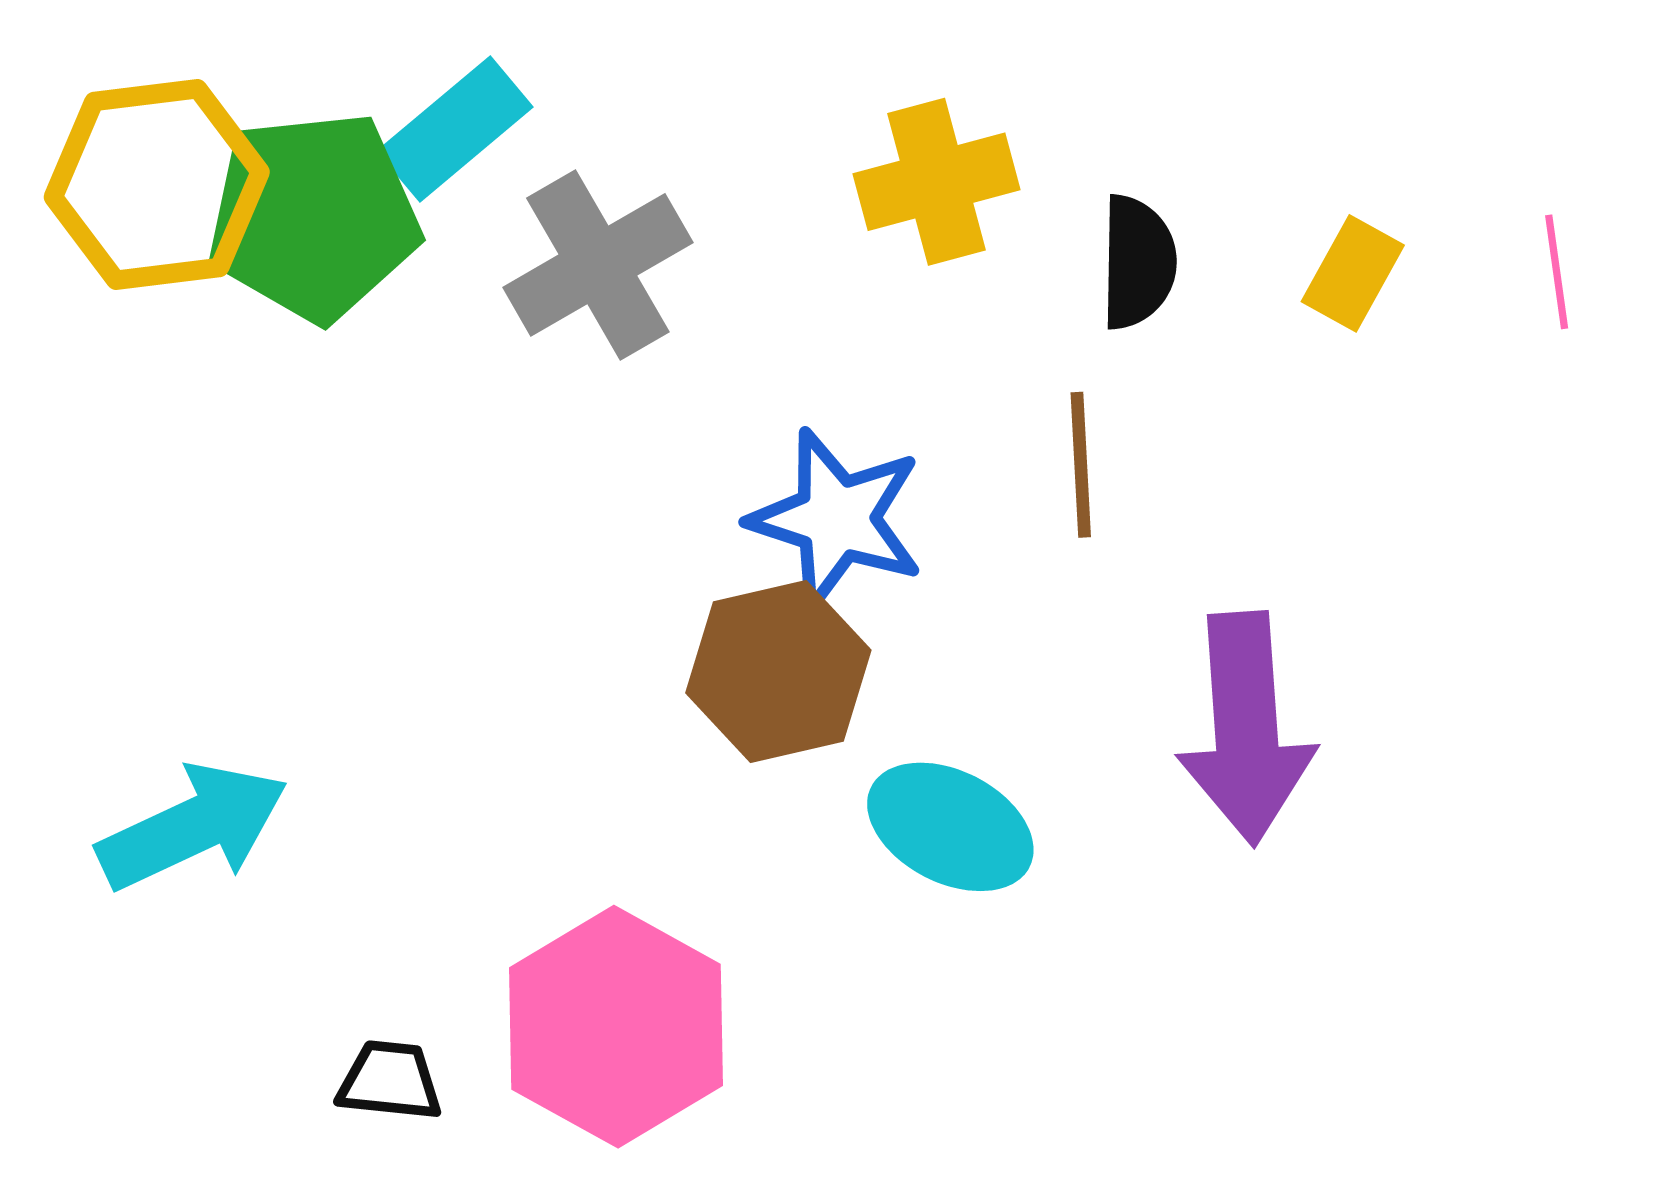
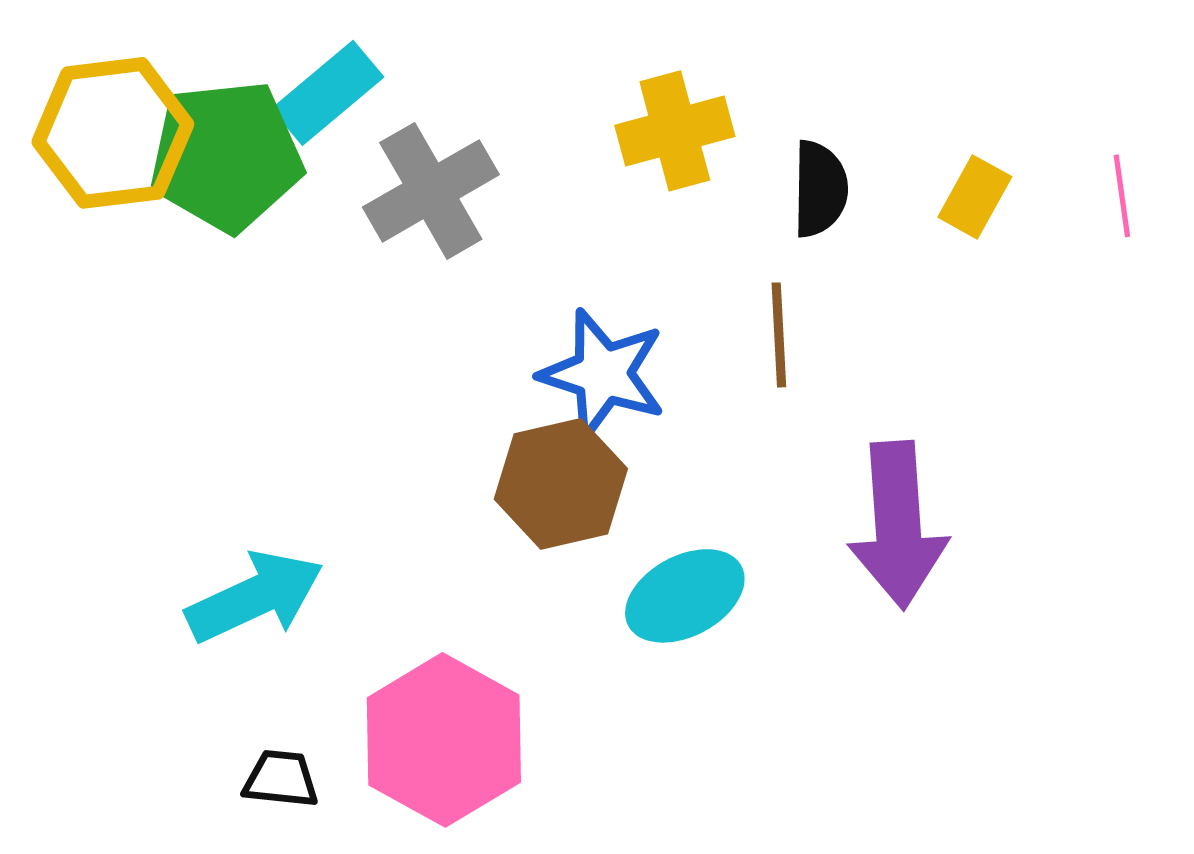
cyan arrow: (193, 827) -> (255, 597), moved
cyan ellipse: (950, 827) -> (685, 596), turned -55

